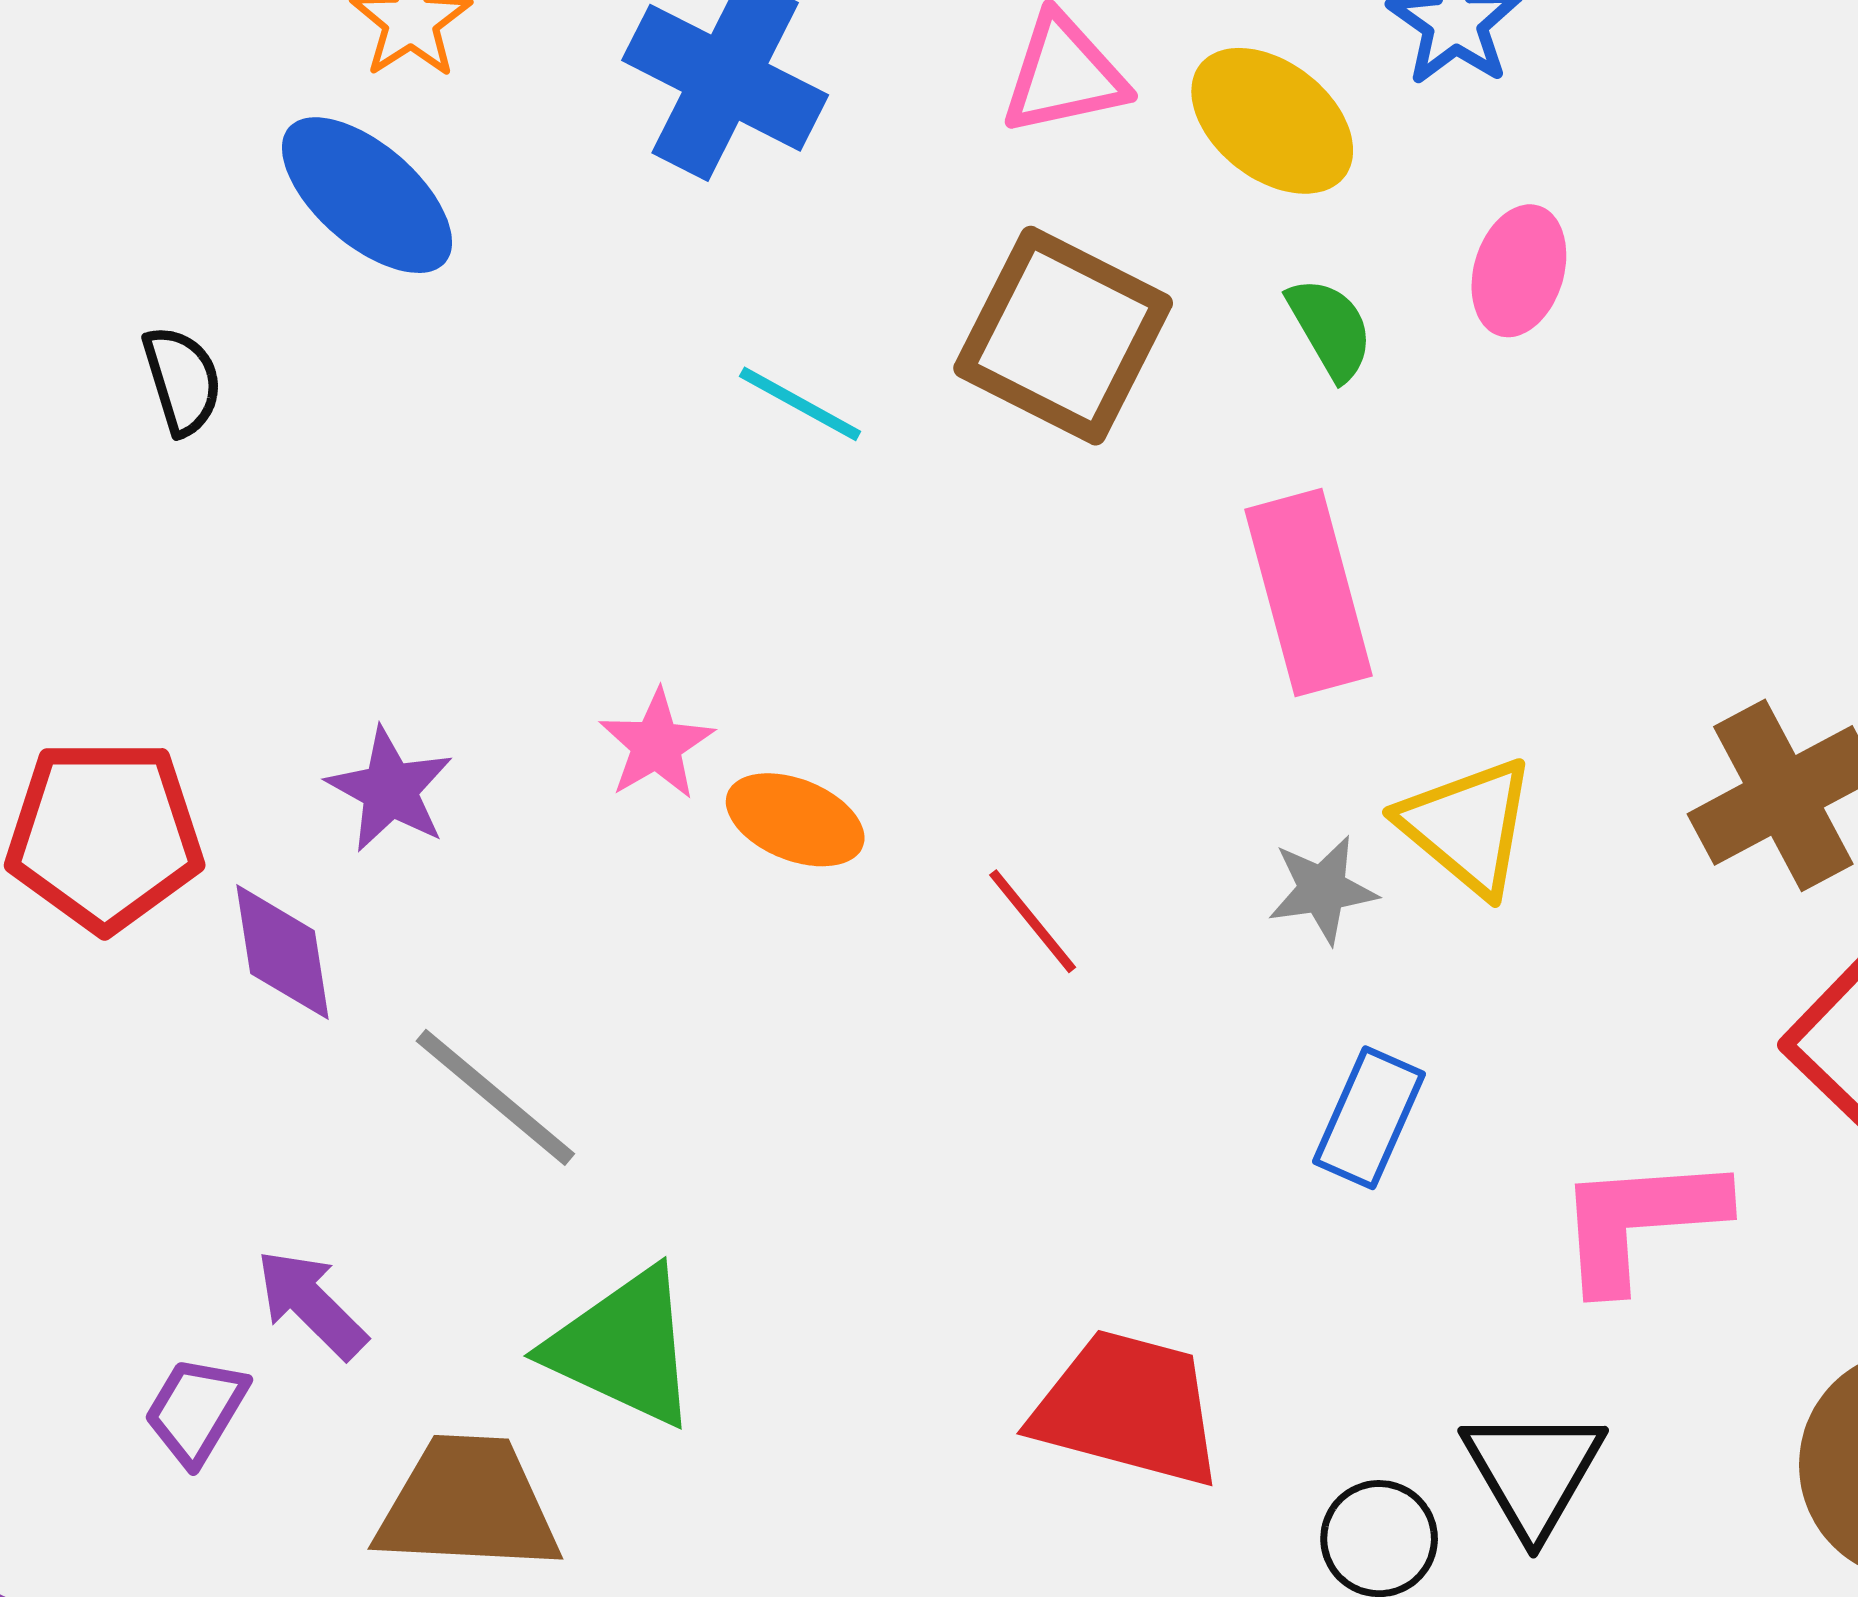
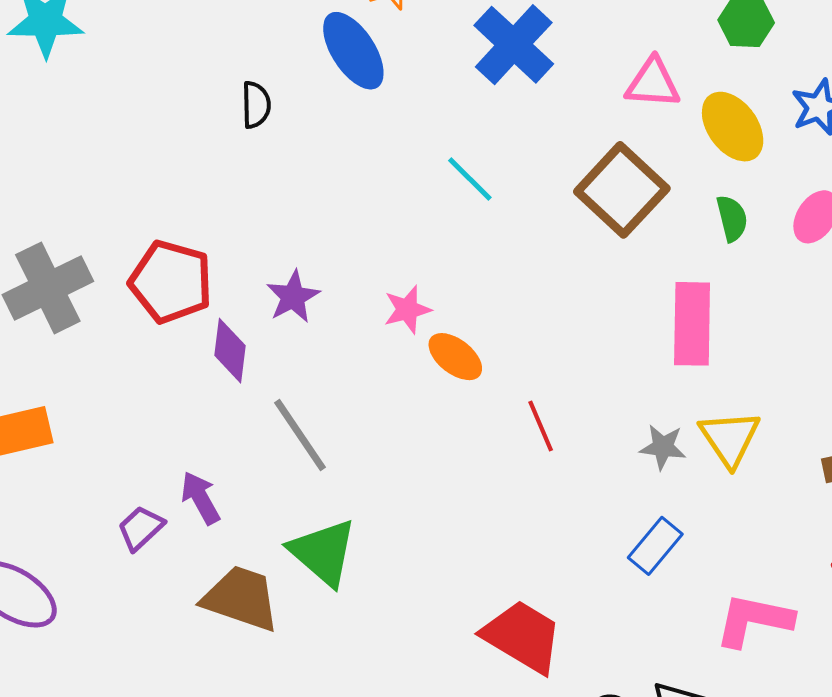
cyan line: (800, 404) -> (470, 179), moved

